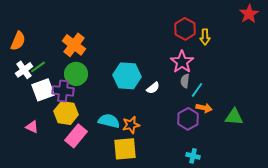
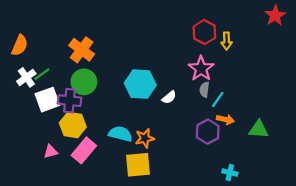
pink triangle: (32, 127) -> (51, 152), moved, turned -40
cyan cross: (193, 156) -> (230, 173), moved

